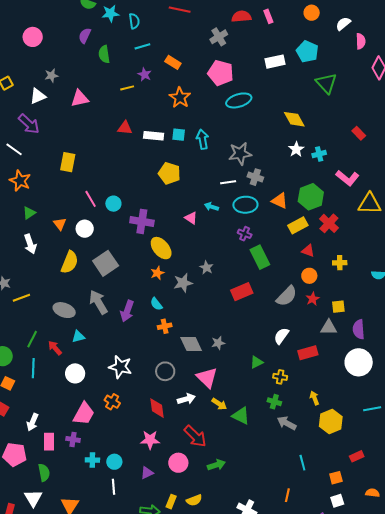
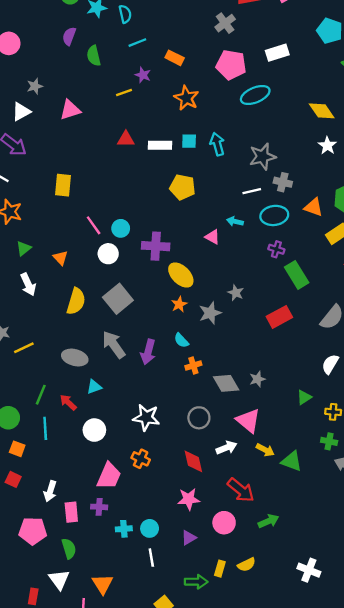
white rectangle: (275, 62) -> (277, 53), moved
white circle: (85, 229) -> (108, 254), moved

